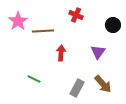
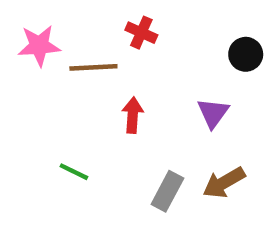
red cross: (76, 15) -> (141, 33), moved
pink star: (18, 21) -> (39, 46), turned 30
brown arrow: (103, 84) -> (224, 183), turned 102

